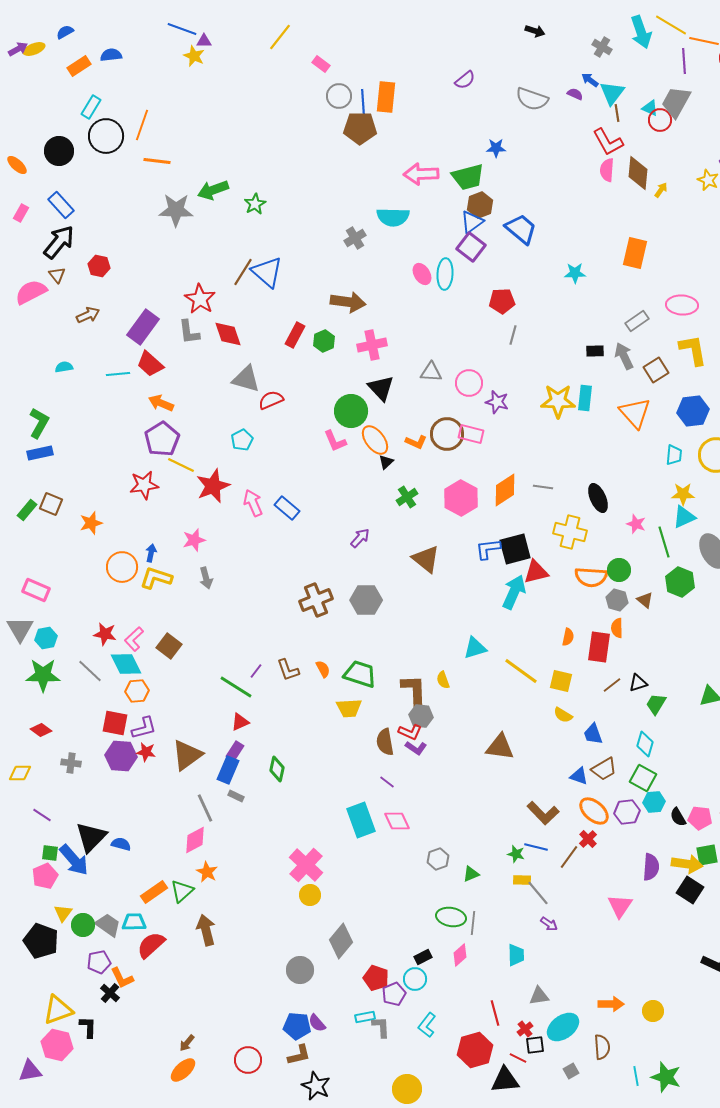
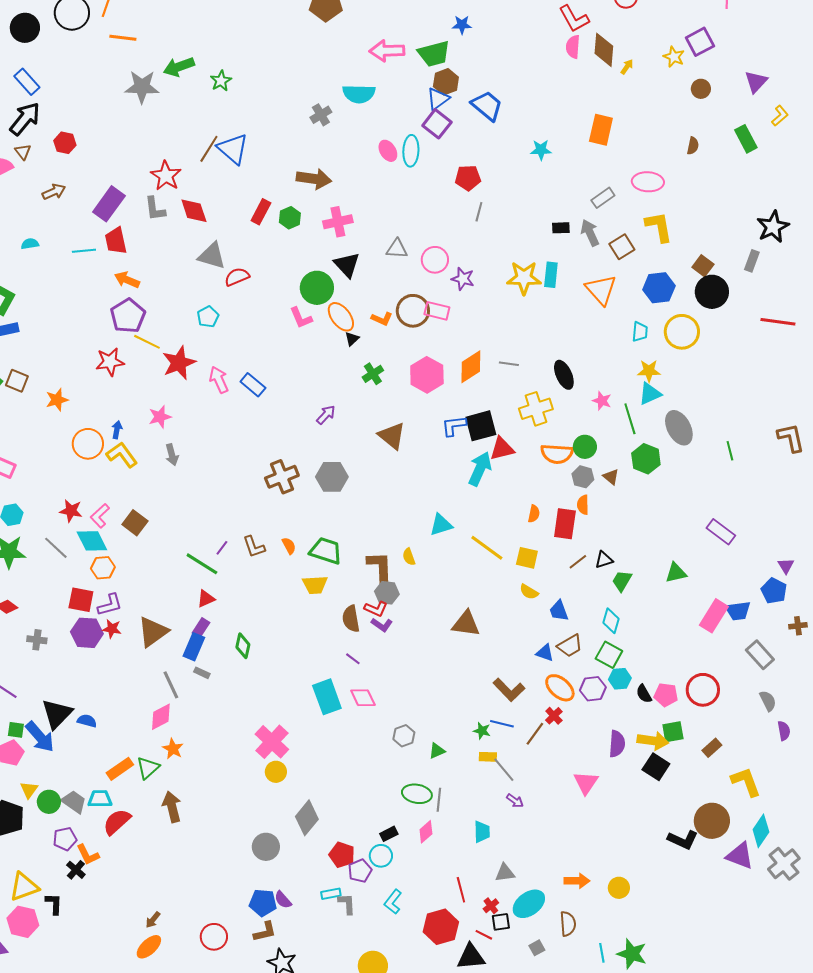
red trapezoid: (150, 364) -> (116, 241), turned 36
yellow cross: (570, 532) -> (536, 409), turned -32
yellow L-shape: (156, 578) -> (122, 455), turned 36

